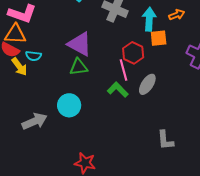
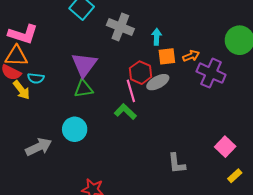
orange arrow: (177, 15) -> (191, 56), moved
cyan arrow: (149, 19) -> (157, 37), size x0.7
purple triangle: (80, 44) -> (84, 65), turned 40
gray ellipse: (147, 84) -> (158, 82), moved, turned 30

